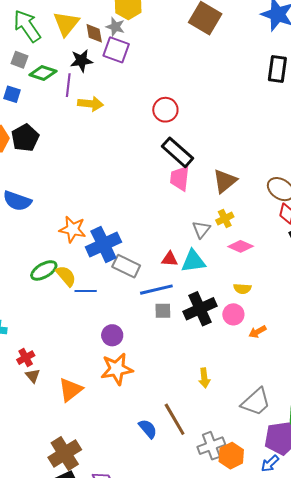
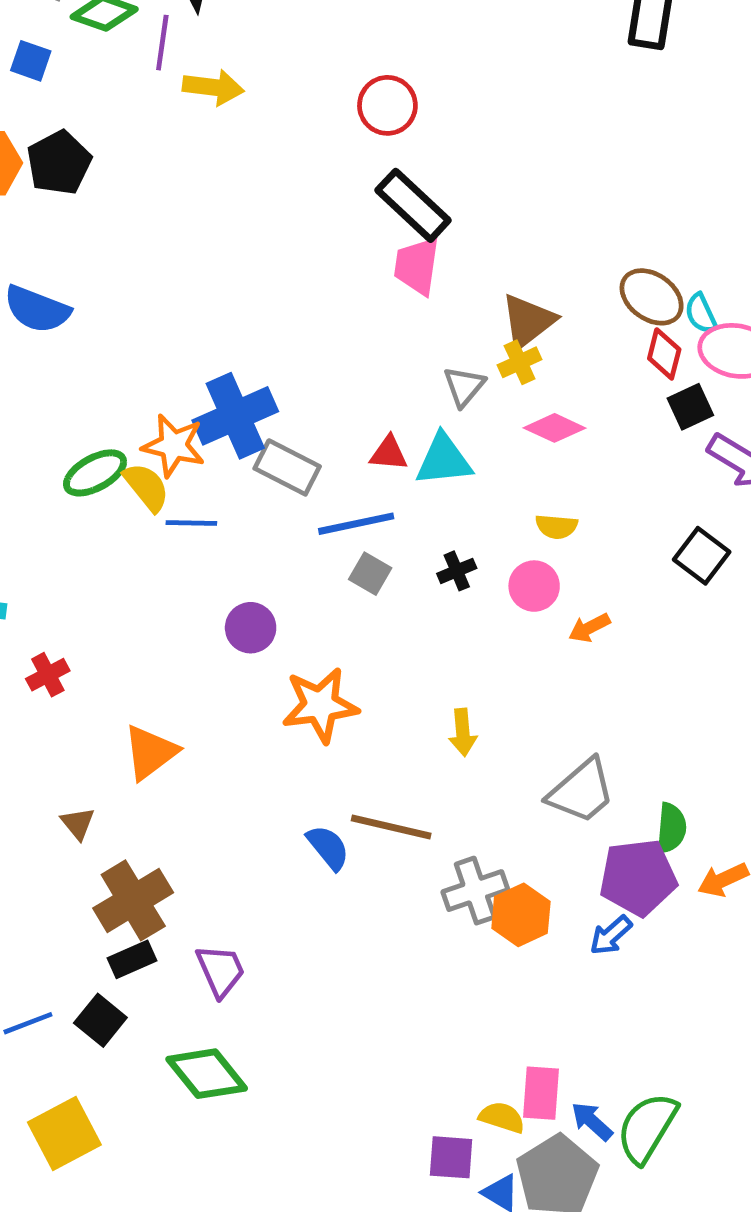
brown triangle: (225, 181) -> (528, 321), moved
orange star: (73, 229) -> (174, 446), moved
black cross: (200, 309) -> (457, 571), size x0.5
gray square: (163, 311) -> (370, 574), turned 30
orange star: (117, 369) -> (320, 705), moved
brown triangle: (33, 376) -> (78, 823), moved
brown line: (175, 419) -> (391, 827), turned -48

